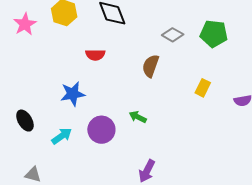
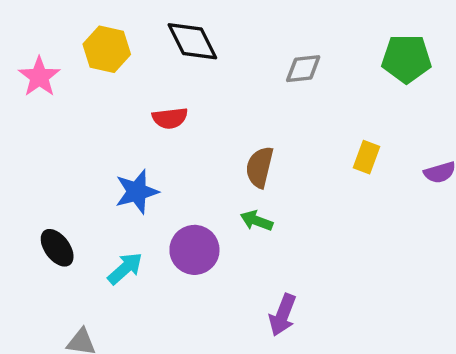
green pentagon: (214, 34) -> (406, 59), moved
gray diamond: (173, 35) -> (303, 69), turned -30
brown semicircle: (151, 66) -> (260, 167), moved

